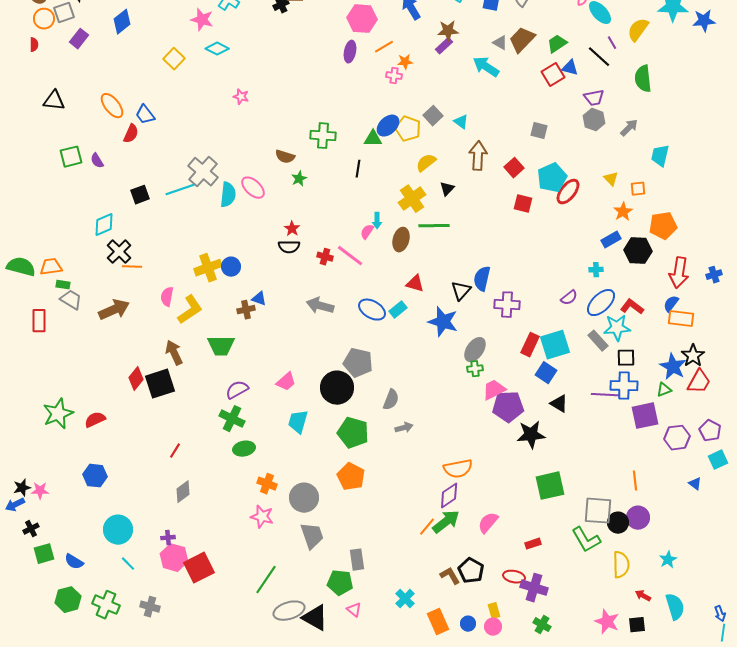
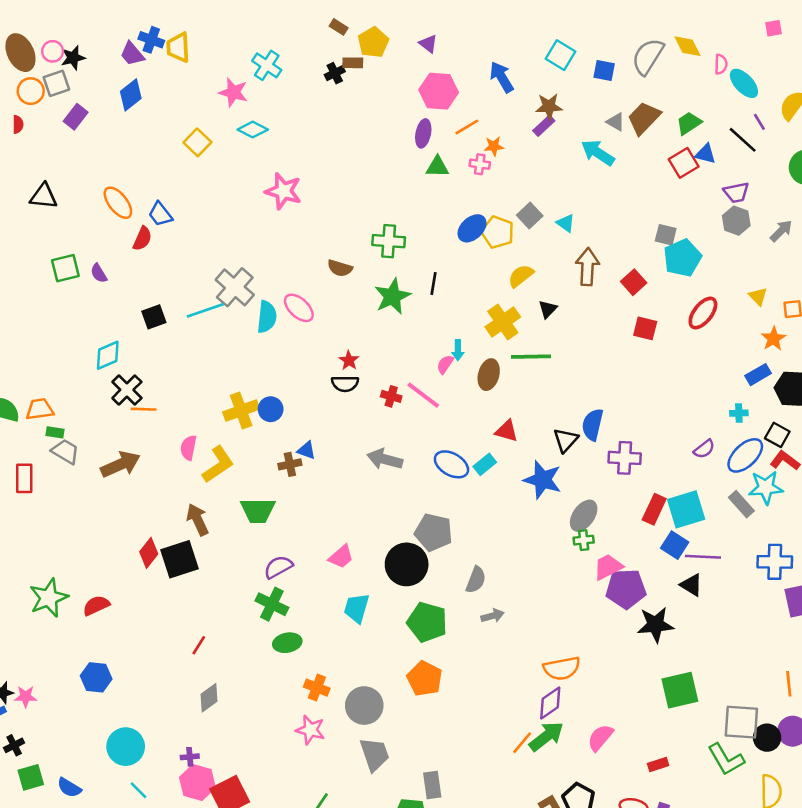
pink star: (241, 97) -> (283, 191), size x1.8
green triangle: (373, 139) -> (437, 167), moved
cyan pentagon: (552, 178) -> (682, 258), moved
green star: (299, 179) -> (392, 296), moved, size x1.8
black square: (626, 358) -> (777, 435), moved, turned 30
purple line: (605, 395) -> (703, 557), moved

